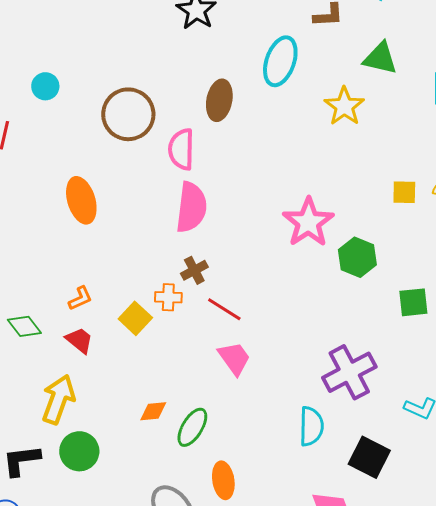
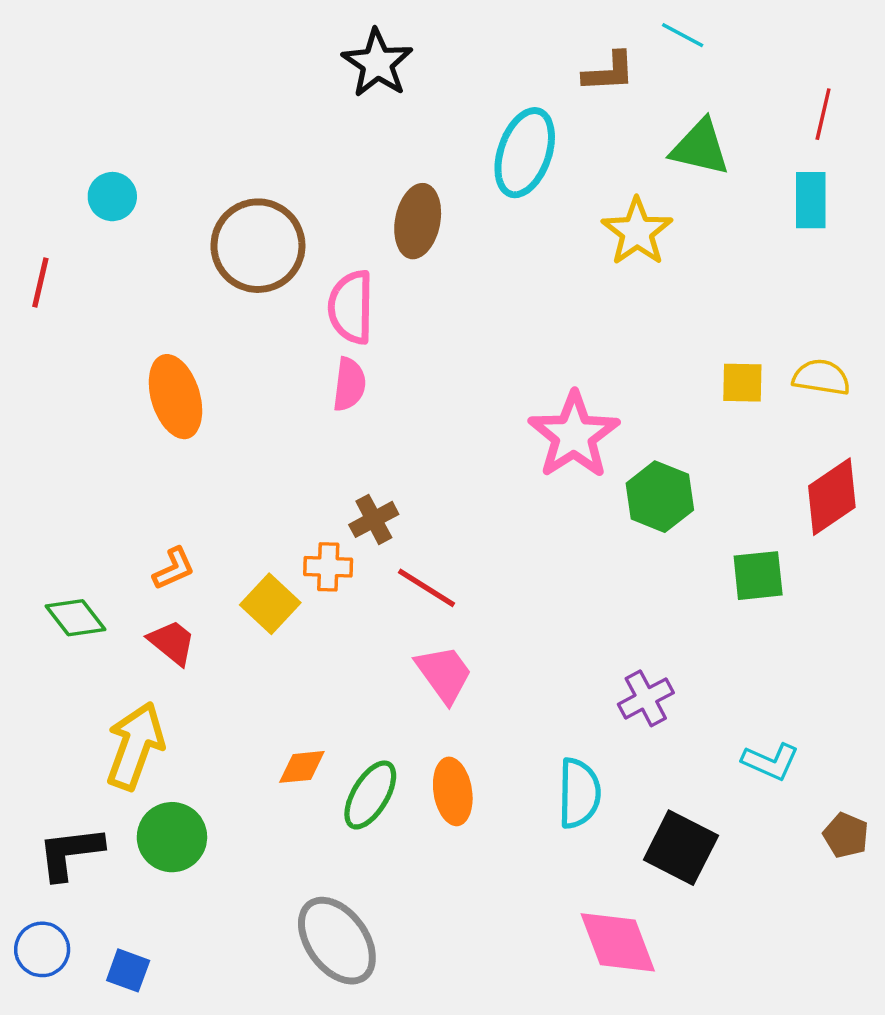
pink semicircle: (191, 207) -> (349, 384), moved, size x0.6
purple cross: (349, 372) -> (646, 698), size x0.6
orange ellipse: (223, 480) -> (453, 791), moved

